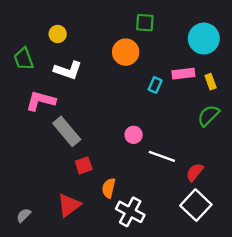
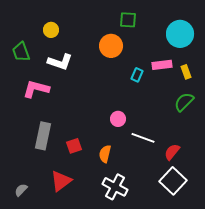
gray rectangle: (67, 131) -> (43, 136), moved, turned 52
orange semicircle: (109, 188) -> (105, 154), moved

